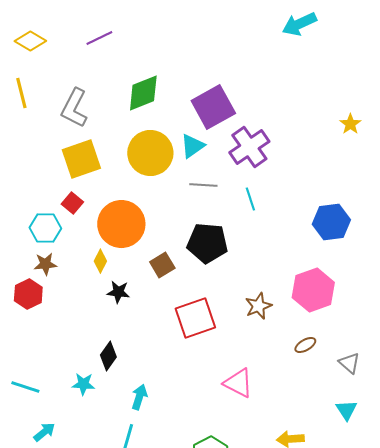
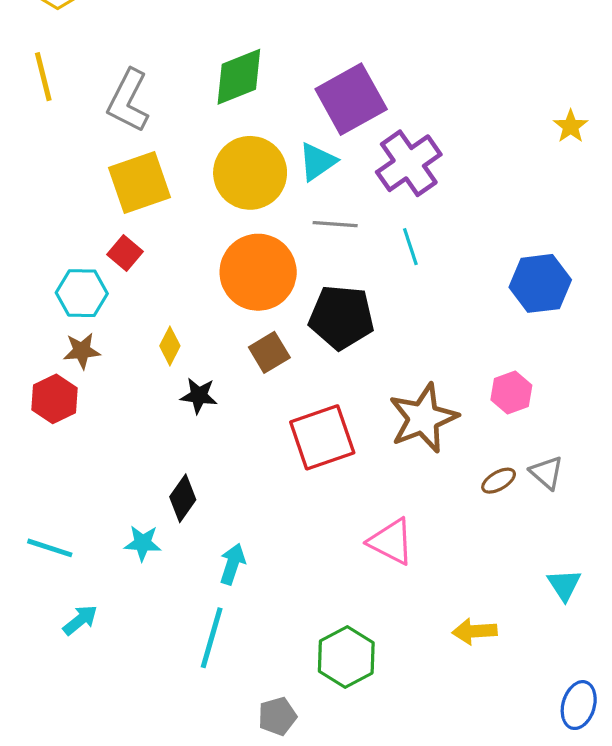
orange circle: (121, 224) -> (258, 272), moved
pink hexagon: (313, 290) -> (511, 392), size x0.6
brown star: (258, 306) -> (423, 418), size x1.6
gray triangle: (349, 363) -> (547, 473), moved

